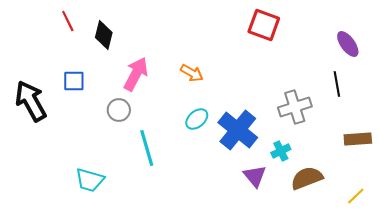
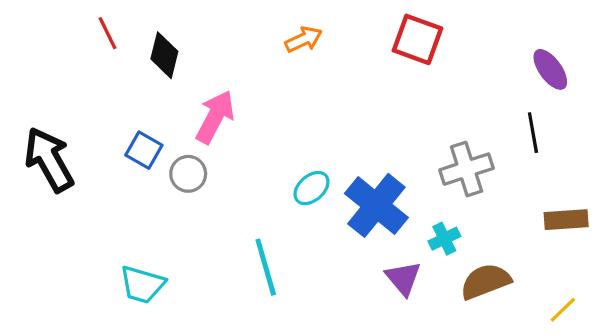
orange arrow: (192, 73) -> (304, 39), moved, turned -55
blue square: (74, 81) -> (144, 150), moved, turned 30
cyan line: (147, 148) -> (266, 267), moved

